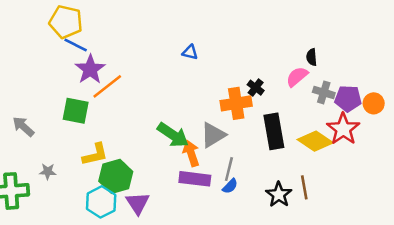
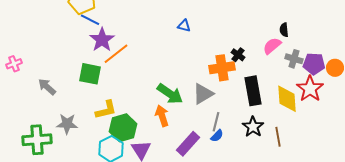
yellow diamond: (315, 141) -> (287, 99), turned 52
orange arrow: (191, 153) -> (162, 116), moved
gray star: (48, 172) -> (67, 124), size x1.5
purple rectangle: (195, 179) -> (188, 144), moved, turned -55
black star: (279, 195) -> (253, 127), moved

